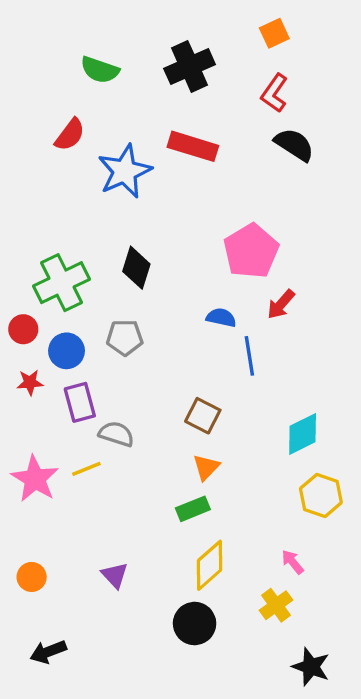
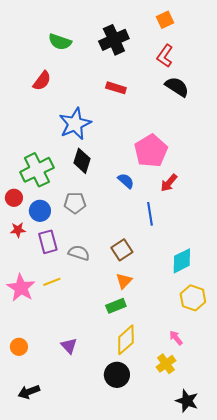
red rectangle: (193, 146) -> (116, 88), size x0.7
blue star: (125, 171) -> (75, 124), moved
blue semicircle: (221, 318) -> (126, 181), moved, turned 30
brown square: (203, 416) -> (122, 250), turned 30
gray semicircle: (116, 434) -> (79, 253), moved

